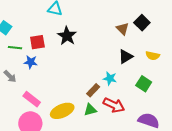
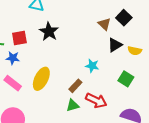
black triangle: (126, 57) -> (115, 45), moved
cyan star: (110, 78) -> (92, 66), moved
pink rectangle: (32, 99) -> (13, 83), moved
yellow ellipse: (62, 111) -> (41, 79), moved, turned -40

